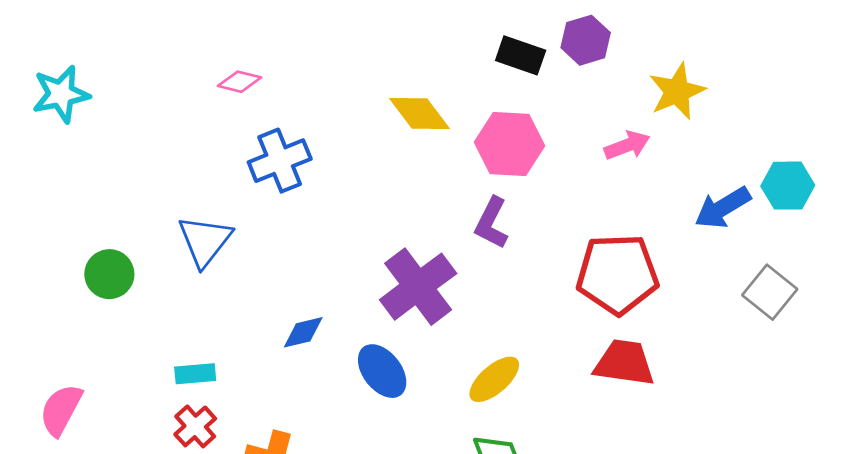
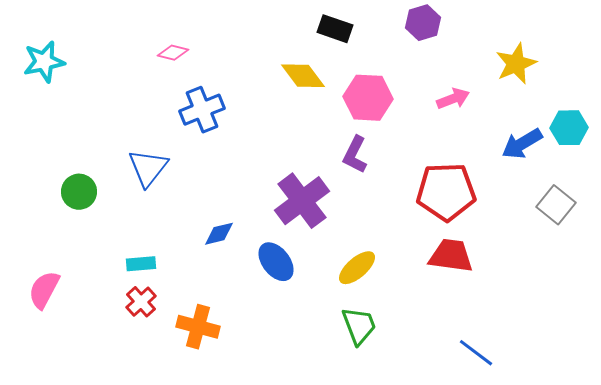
black rectangle: (521, 55) -> (335, 29), moved
yellow star: (677, 91) -> (516, 64), moved

